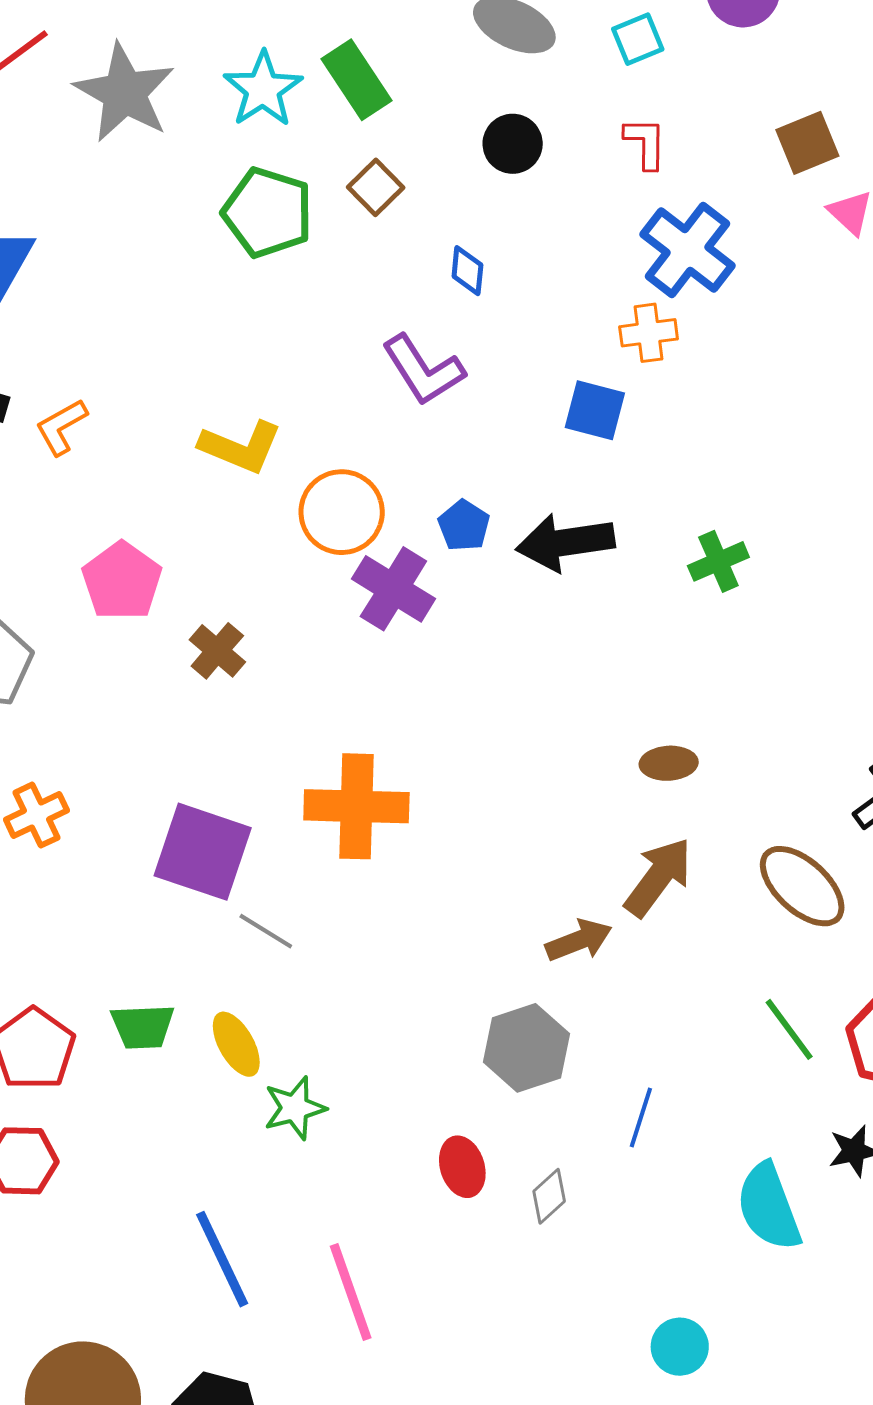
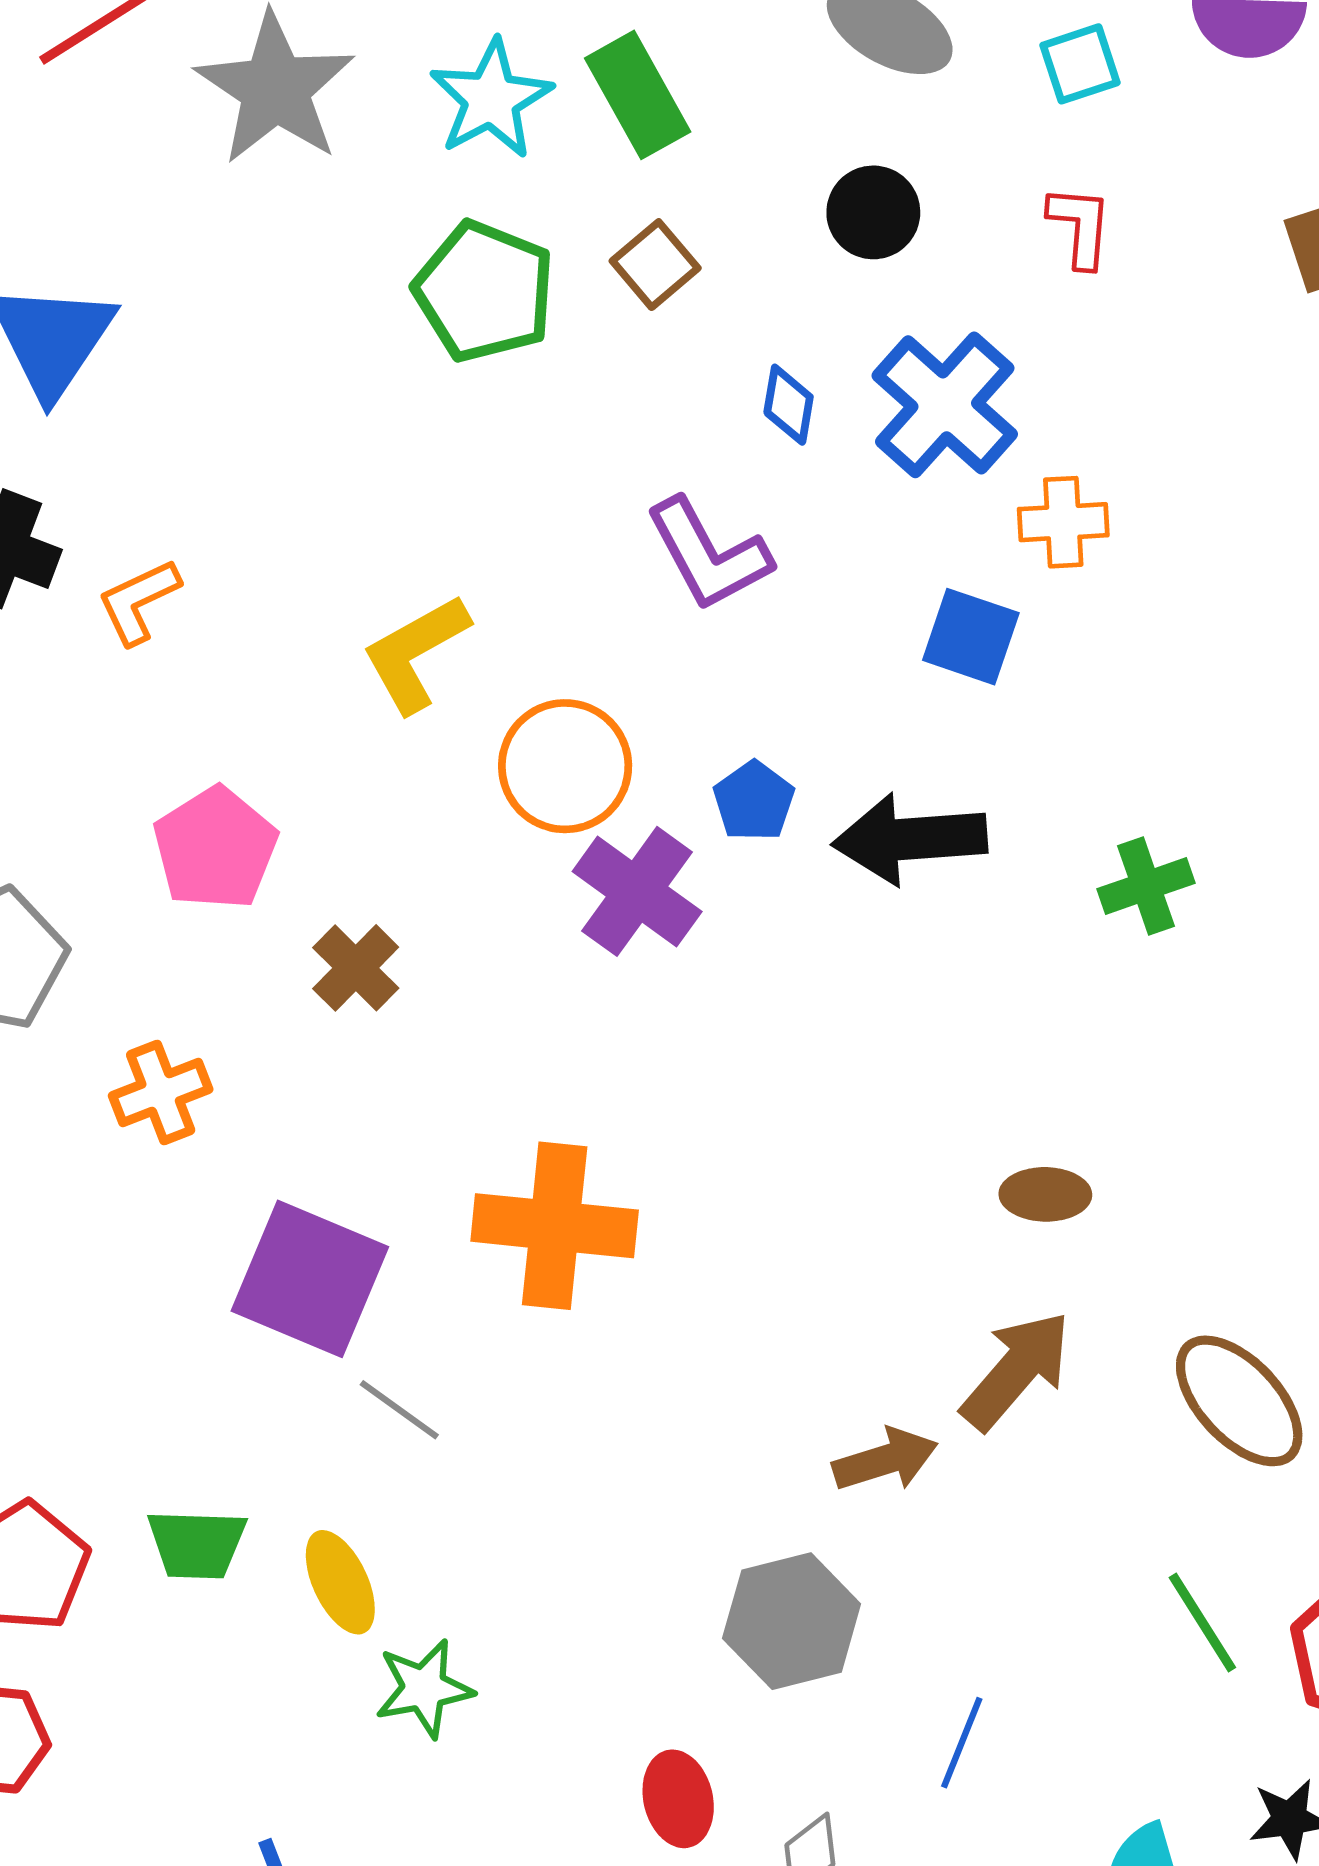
blue cross: (688, 250) -> (945, 405), moved
yellow L-shape: (241, 447) -> (415, 653), turned 124
orange cross: (36, 815) -> (161, 1093), moved

